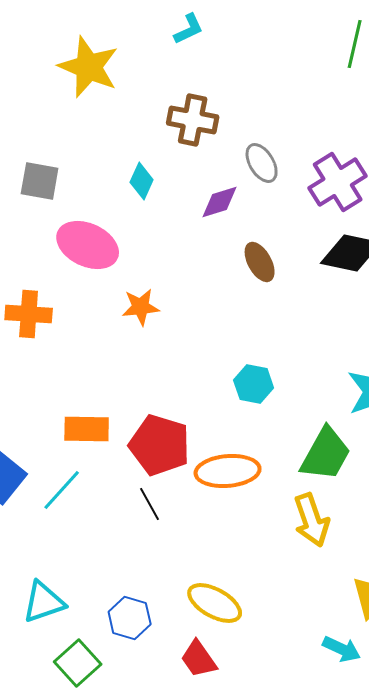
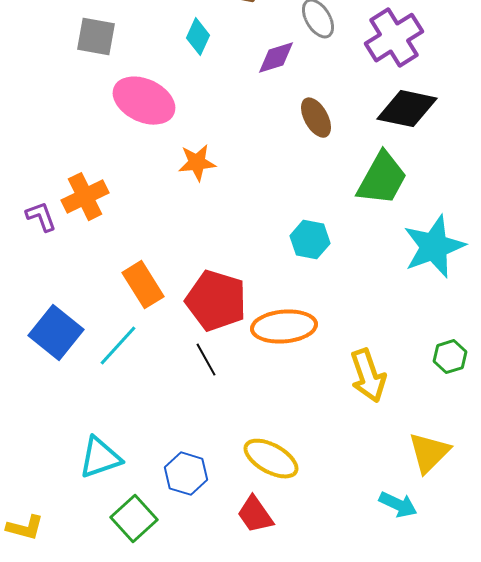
orange cross: (29, 314) -> (85, 197), moved, turned -30
orange rectangle: (87, 429) -> (143, 285), turned 57
green trapezoid: (326, 454) -> (382, 179), moved

